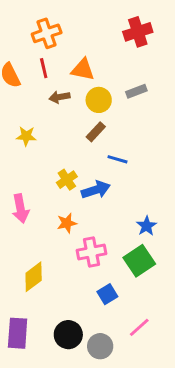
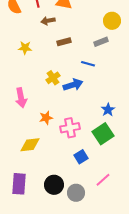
gray rectangle: (136, 91) -> (101, 42), moved
yellow circle: (99, 100) -> (112, 21), moved
brown rectangle: (96, 132) -> (64, 42), moved, turned 32
orange star: (67, 223) -> (46, 118), moved
yellow diamond: (34, 277) -> (30, 145), turned 30

